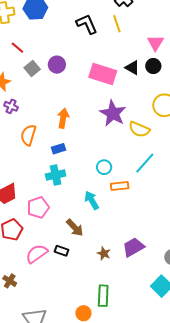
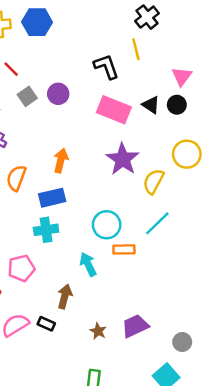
black L-shape: (87, 24) -> (106, 67), moved
yellow semicircle: (139, 129) -> (153, 181), turned 90
blue rectangle: (59, 149) -> (52, 198), size x1.5
cyan circle: (104, 167) -> (107, 225), size x1.5
brown arrow: (75, 228) -> (65, 296), turned -126

